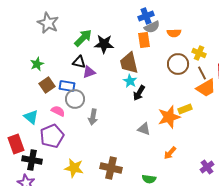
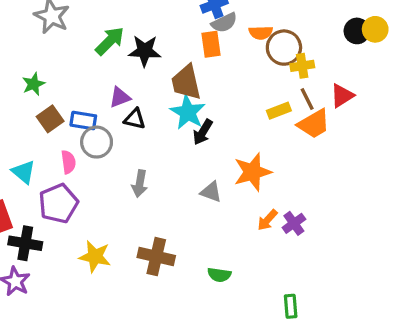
yellow cross: (199, 53) -> (302, 66), turned -32
black triangle: (79, 62) -> (135, 119), moved
brown circle: (178, 64) -> (284, 48), moved
cyan star: (130, 81) -> (188, 112), size x1.5
yellow rectangle: (185, 109) -> (279, 111), moved
pink semicircle: (58, 111) -> (68, 162), turned 56
gray arrow: (93, 117) -> (140, 184), moved
orange arrow: (170, 153) -> (267, 220), moved
purple cross: (207, 167) -> (294, 223), moved

